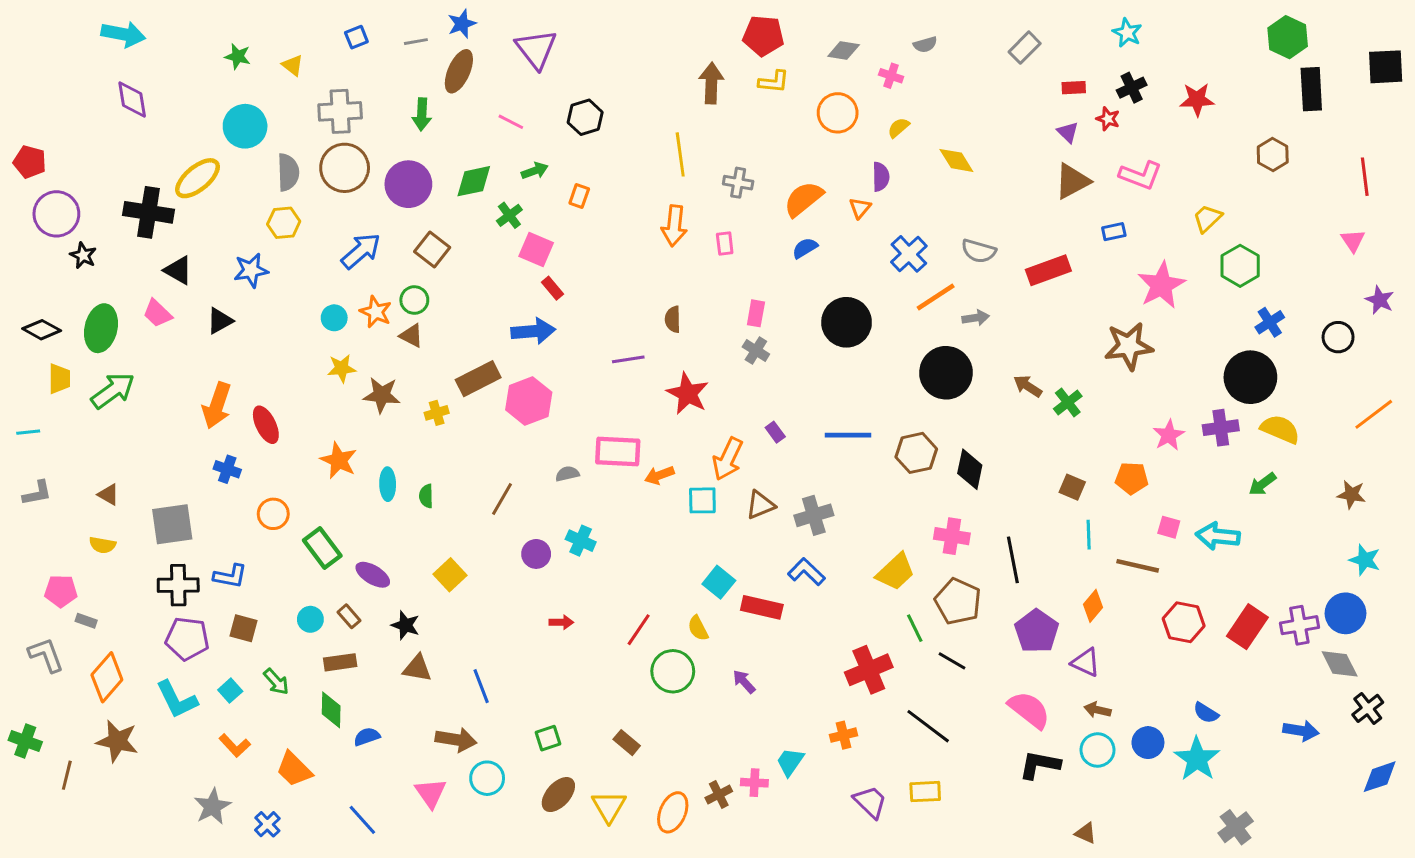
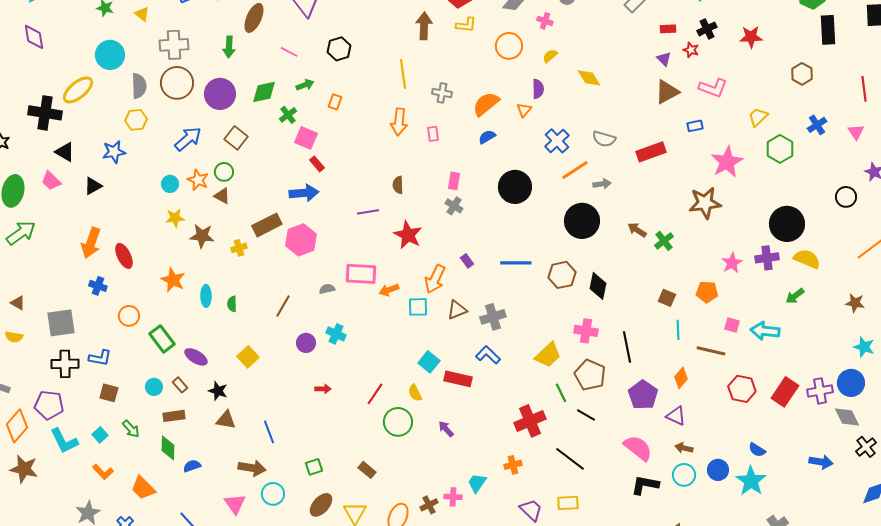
blue cross: (1270, 322) -> (817, 125), moved
purple pentagon: (187, 639) -> (49, 405), moved

